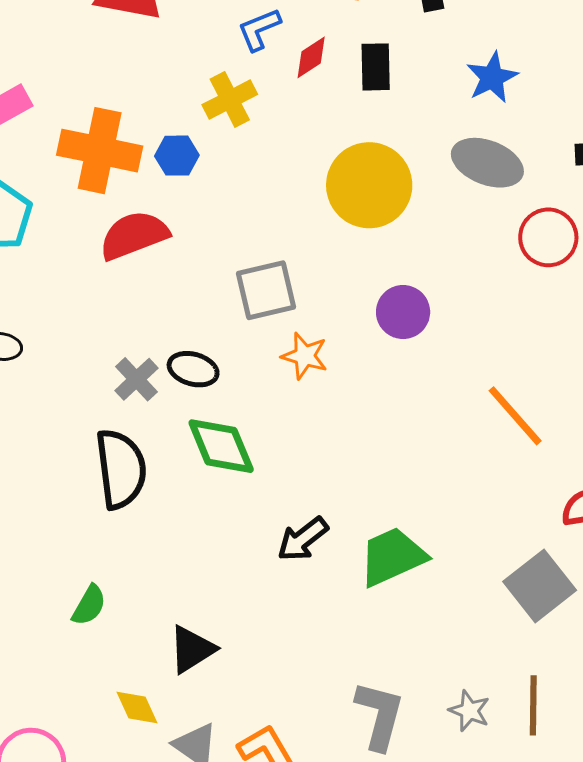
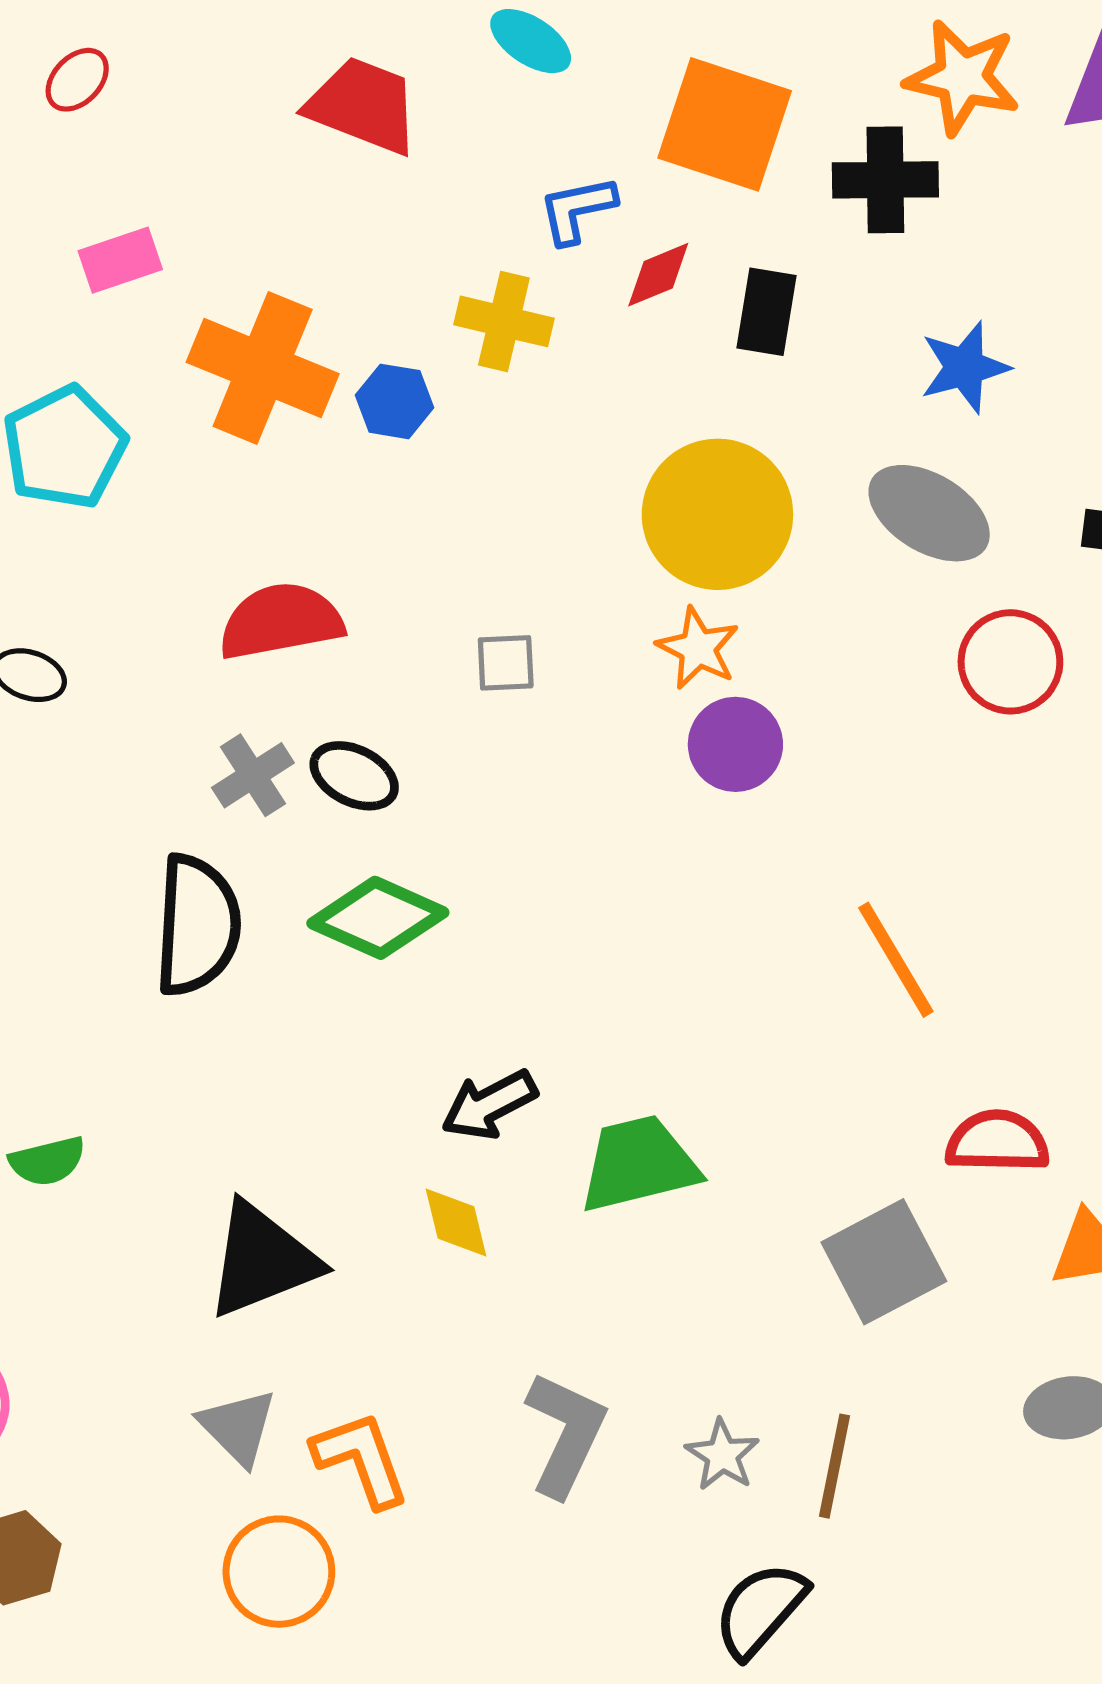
yellow cross: (230, 100) -> (504, 321), turned 30
red semicircle: (134, 235) -> (281, 621), moved
gray square: (266, 290) -> (506, 663), size x0.6
orange star: (305, 356) -> (698, 648), moved
green diamond: (221, 446) -> (378, 918), turned -54
green semicircle: (89, 605) -> (47, 1161), moved, turned 36
black triangle: (192, 649) -> (262, 1260), size x1.4
yellow diamond: (137, 708) -> (456, 1222), moved

